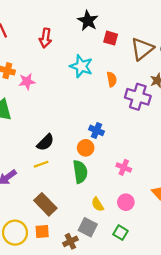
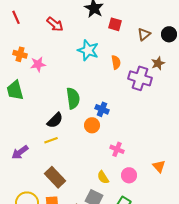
red arrow: (45, 38) -> (55, 24), turned -60
brown triangle: (142, 49) -> (144, 34), size x0.6
pink cross: (124, 167) -> (117, 149), moved
green semicircle: (80, 172) -> (73, 98), moved

